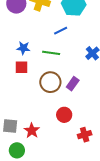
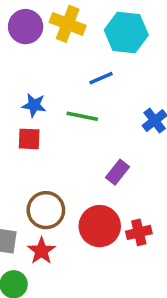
brown circle: (50, 82) -> (46, 210), moved
red circle: (64, 115) -> (100, 226), size x1.5
red cross: (85, 135) -> (139, 232), moved

